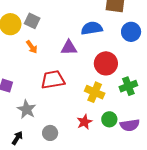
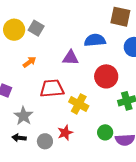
orange arrow: (32, 47) -> (29, 62), moved, turned -96
yellow cross: (95, 92) -> (79, 104), moved
red star: (84, 122) -> (65, 133), moved
black arrow: (17, 138) -> (19, 138), moved, turned -120

